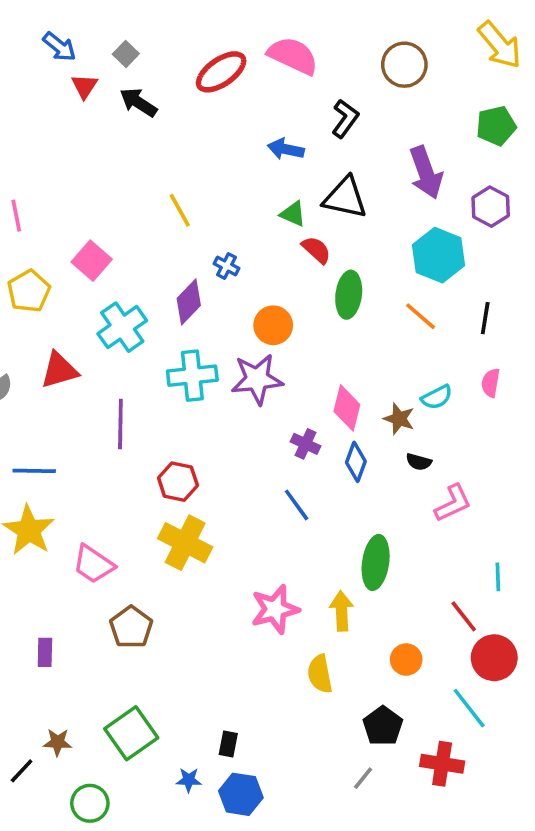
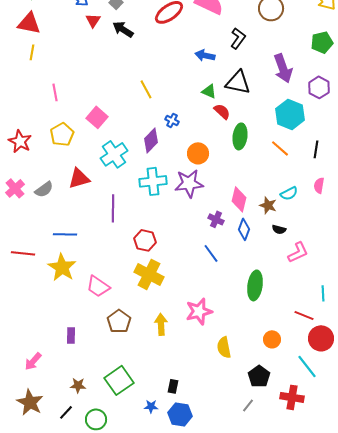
yellow arrow: (341, 611) -> (161, 324), moved
red line: (464, 616) -> (304, 315), turned -30
black line: (22, 771) -> (66, 412), moved

